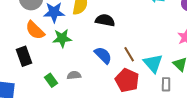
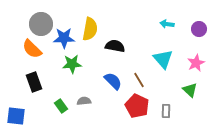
orange semicircle: (35, 30) -> (32, 49), moved
cyan triangle: (153, 63) -> (163, 59), moved
gray rectangle: (166, 84) -> (166, 111), moved

